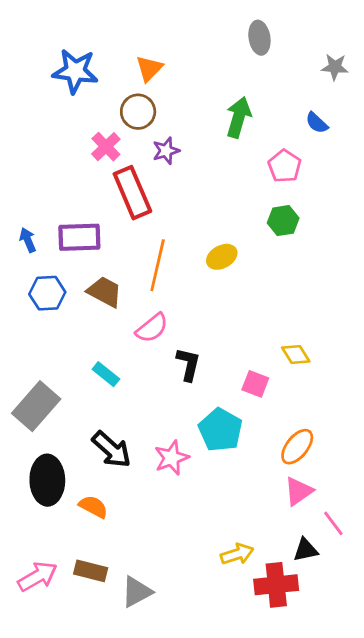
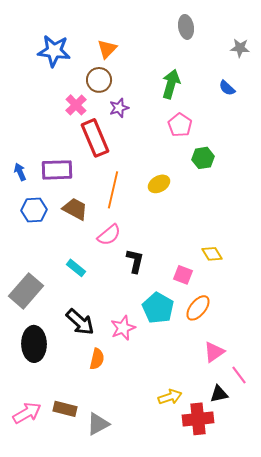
pink pentagon: (285, 166) -> (180, 125), moved
orange ellipse: (297, 447) -> (198, 308), moved
orange semicircle: (93, 507) -> (97, 359), moved, turned 75

